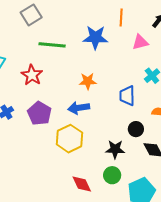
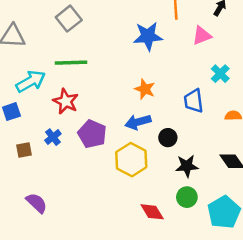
green line: (52, 45) -> (71, 63), moved
red star: (32, 75) -> (66, 101), moved
orange star: (88, 81) -> (145, 89), turned 30
black circle: (136, 129) -> (168, 138), moved

